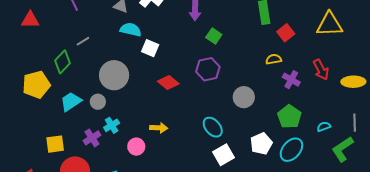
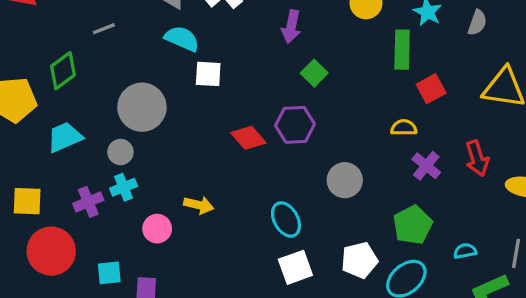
gray line: (83, 41) -> (104, 29), moved
white square: (150, 48) -> (208, 74), turned -30
red diamond: (168, 83) -> (248, 138), moved
gray circle: (98, 102) -> (120, 152), moved

